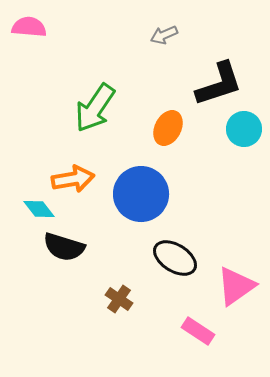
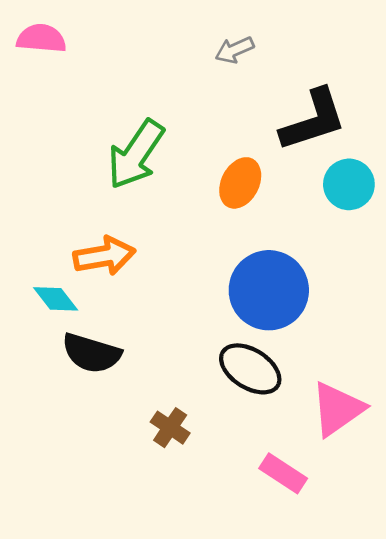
blue circle: (141, 194) -> (269, 290), moved

